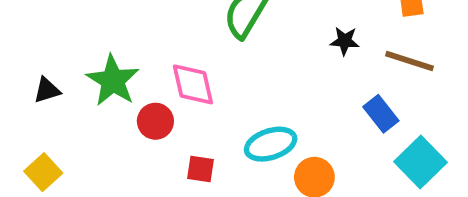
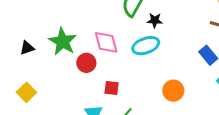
black star: (345, 41) -> (155, 20), moved
cyan ellipse: (271, 144) -> (146, 46), moved

